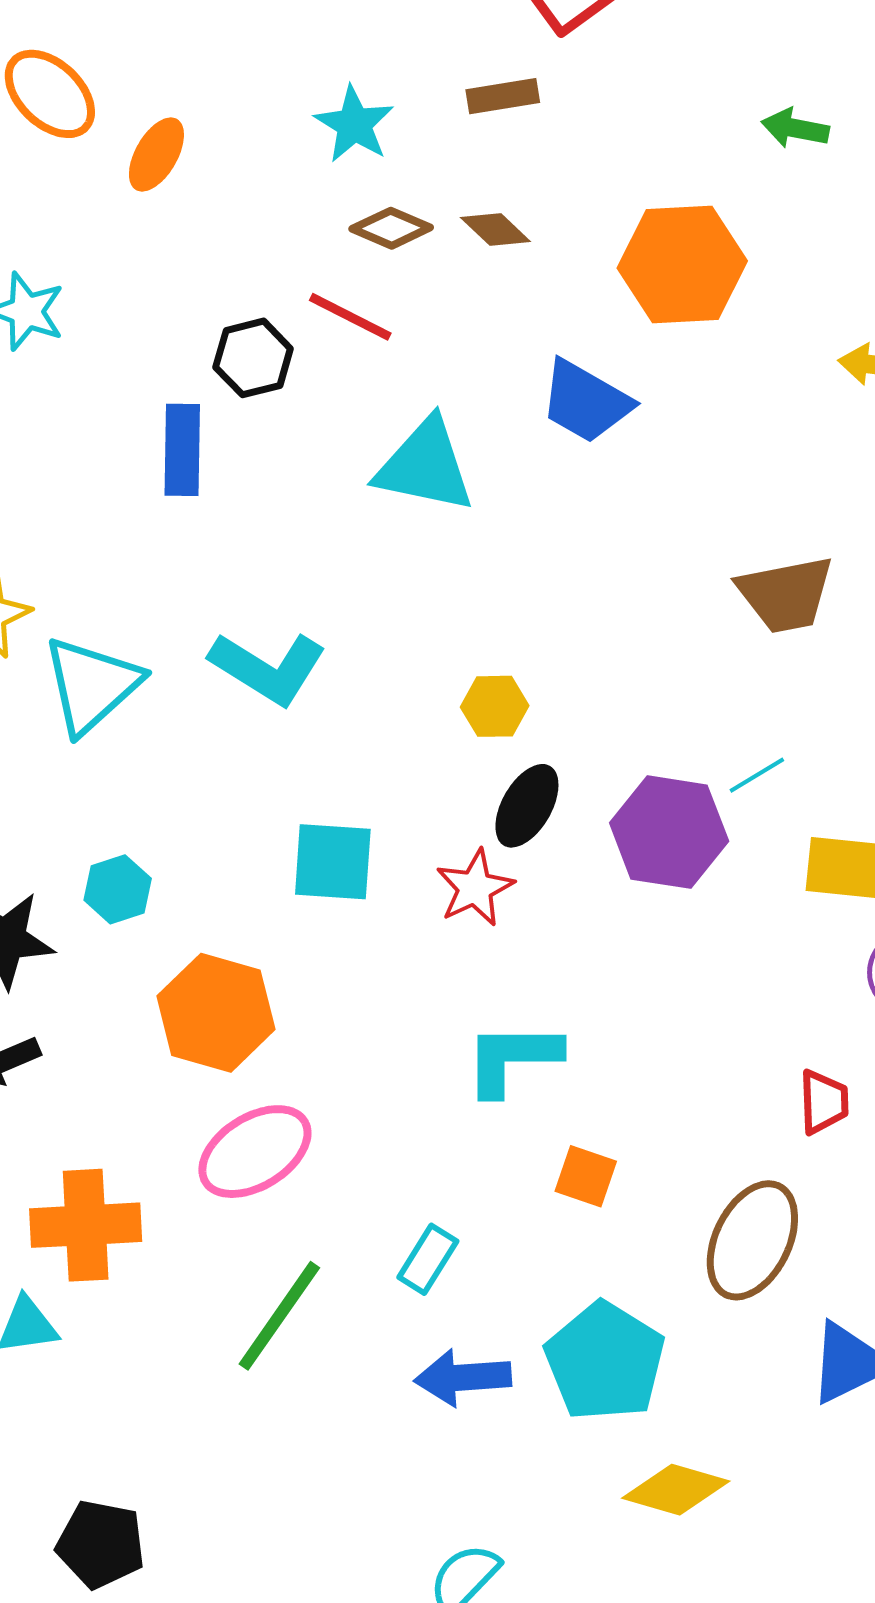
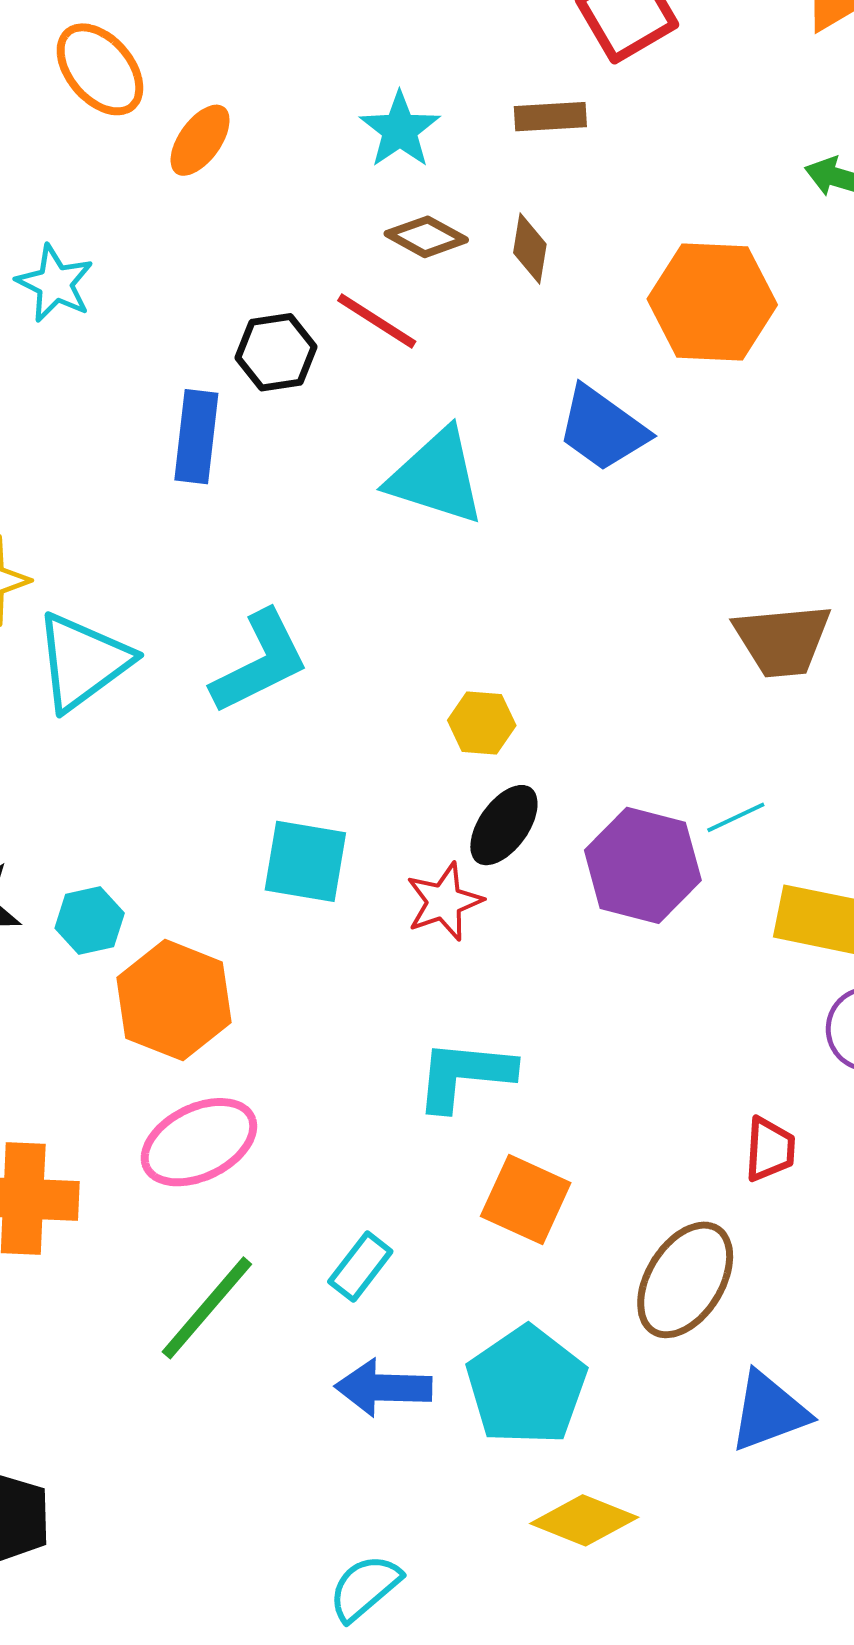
brown diamond: (495, 229) -> (530, 249), turned 50
cyan L-shape: (268, 668) -> (260, 662), turned -64
cyan hexagon: (118, 889) -> (90, 921), moved
orange square: (586, 1176) -> (526, 1200), size x1.4

